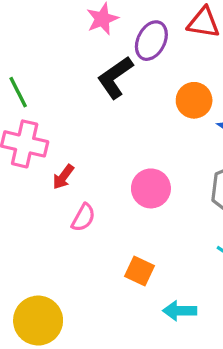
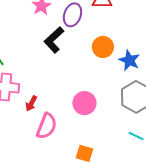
pink semicircle: (83, 218) -> (47, 126), size x1.5

